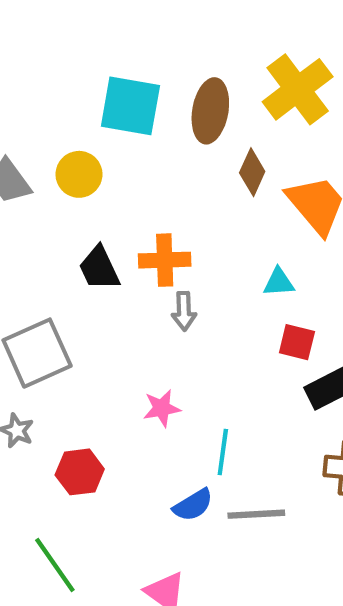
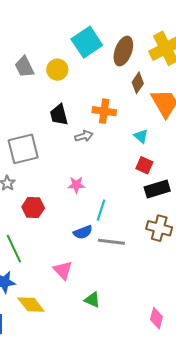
cyan square: (130, 106) -> (87, 42), turned 36
orange cross: (165, 260) -> (104, 111), moved
cyan triangle: (279, 282) -> (141, 136), turned 35
gray arrow: (184, 311) -> (84, 136), moved, turned -114

